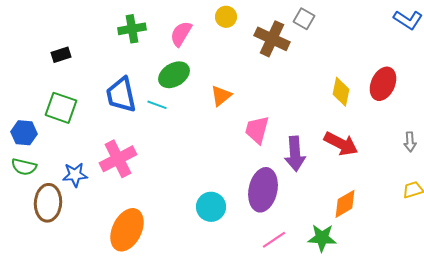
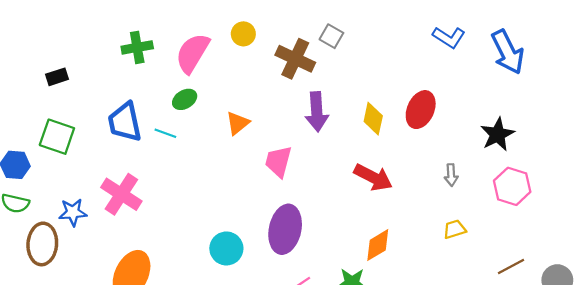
pink semicircle: (181, 34) -> (193, 53), size x1.4
green ellipse: (174, 75) -> (185, 99), size x0.7
purple arrow: (295, 154) -> (317, 112), moved
pink cross: (118, 159) -> (121, 194), turned -30

